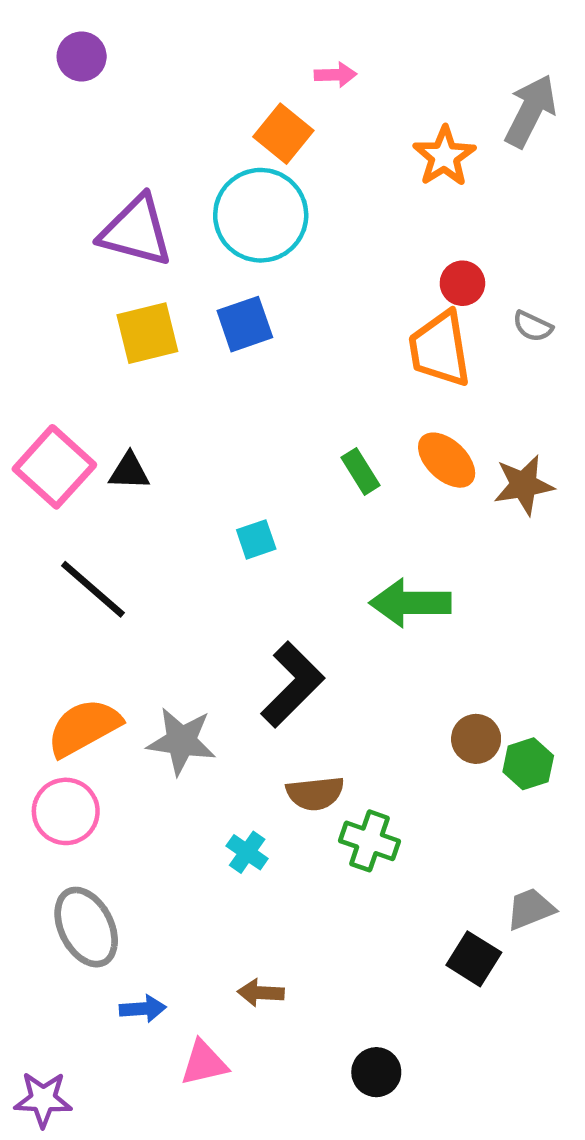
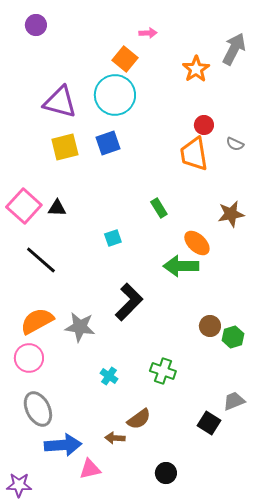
orange ellipse: (447, 460) -> (197, 243), moved
brown semicircle: (315, 793) -> (139, 419), moved, turned -30
blue arrow: (143, 1009) -> (63, 445), size x1.8

